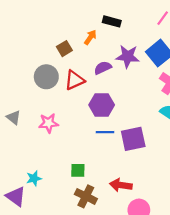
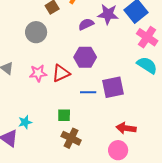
red triangle: (75, 80) -> (61, 73), moved
blue line: (105, 132) -> (88, 92), moved
red arrow: (121, 185) -> (126, 128), moved

